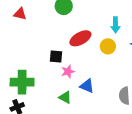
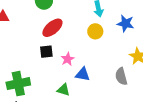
red ellipse: (80, 38) -> (52, 28), moved
pink star: (68, 72) -> (68, 59), moved

